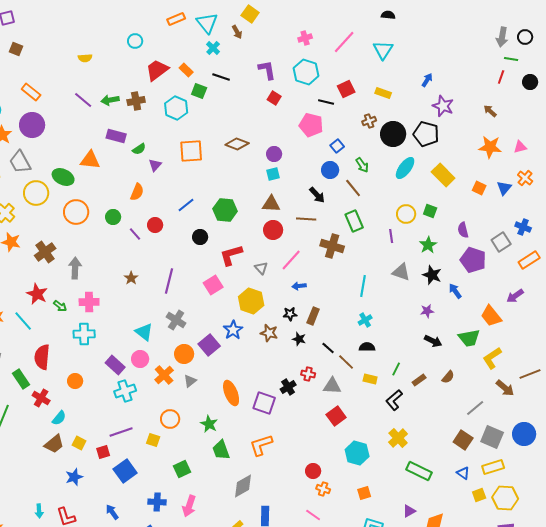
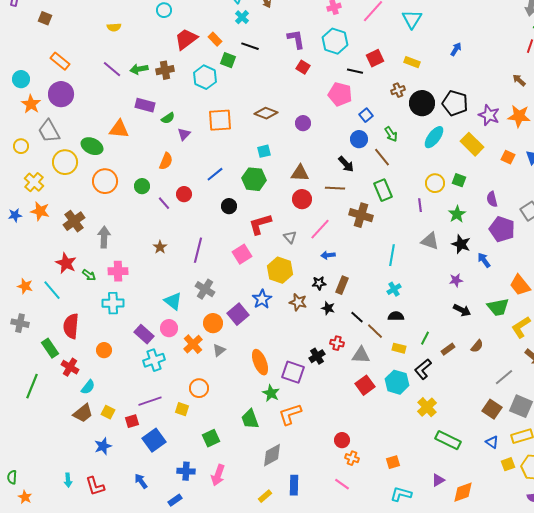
purple star: (443, 106) -> (489, 115), moved
cyan square: (273, 174) -> (264, 151), moved
green star: (209, 424) -> (271, 393), moved
cyan hexagon: (357, 453) -> (397, 382), moved

